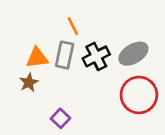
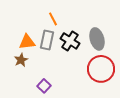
gray ellipse: (133, 54) -> (97, 39), turned -75
black cross: (96, 56) -> (70, 41), turned -30

